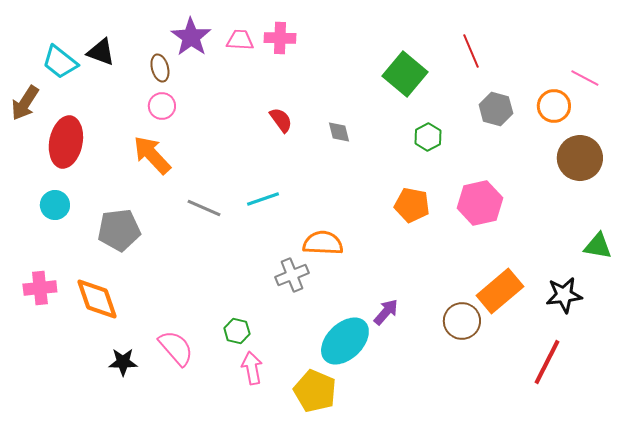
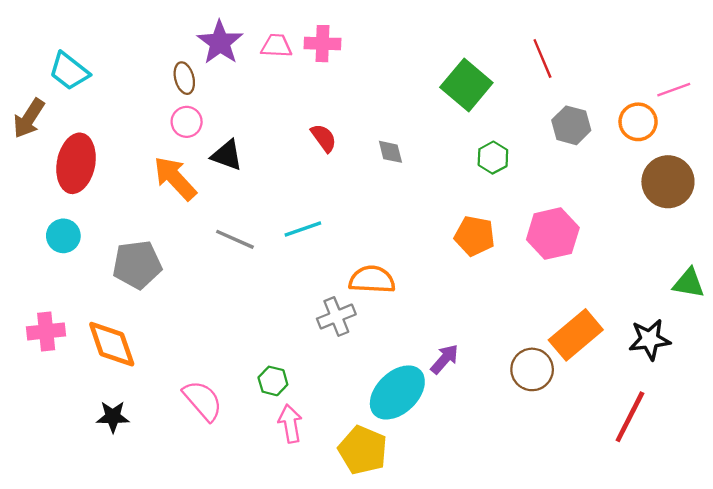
black triangle: (101, 52) -> (227, 155), moved
pink line: (585, 78) -> (674, 90), turned -48
black star: (123, 362) -> (113, 417), moved

